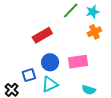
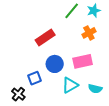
orange cross: (94, 32) -> (89, 33), moved
cyan triangle: (50, 84) -> (70, 85), moved

